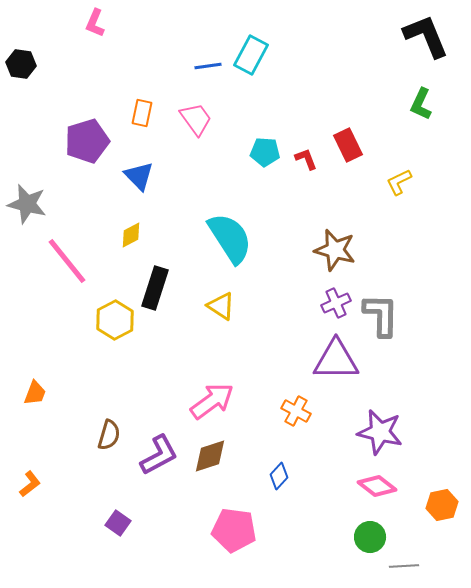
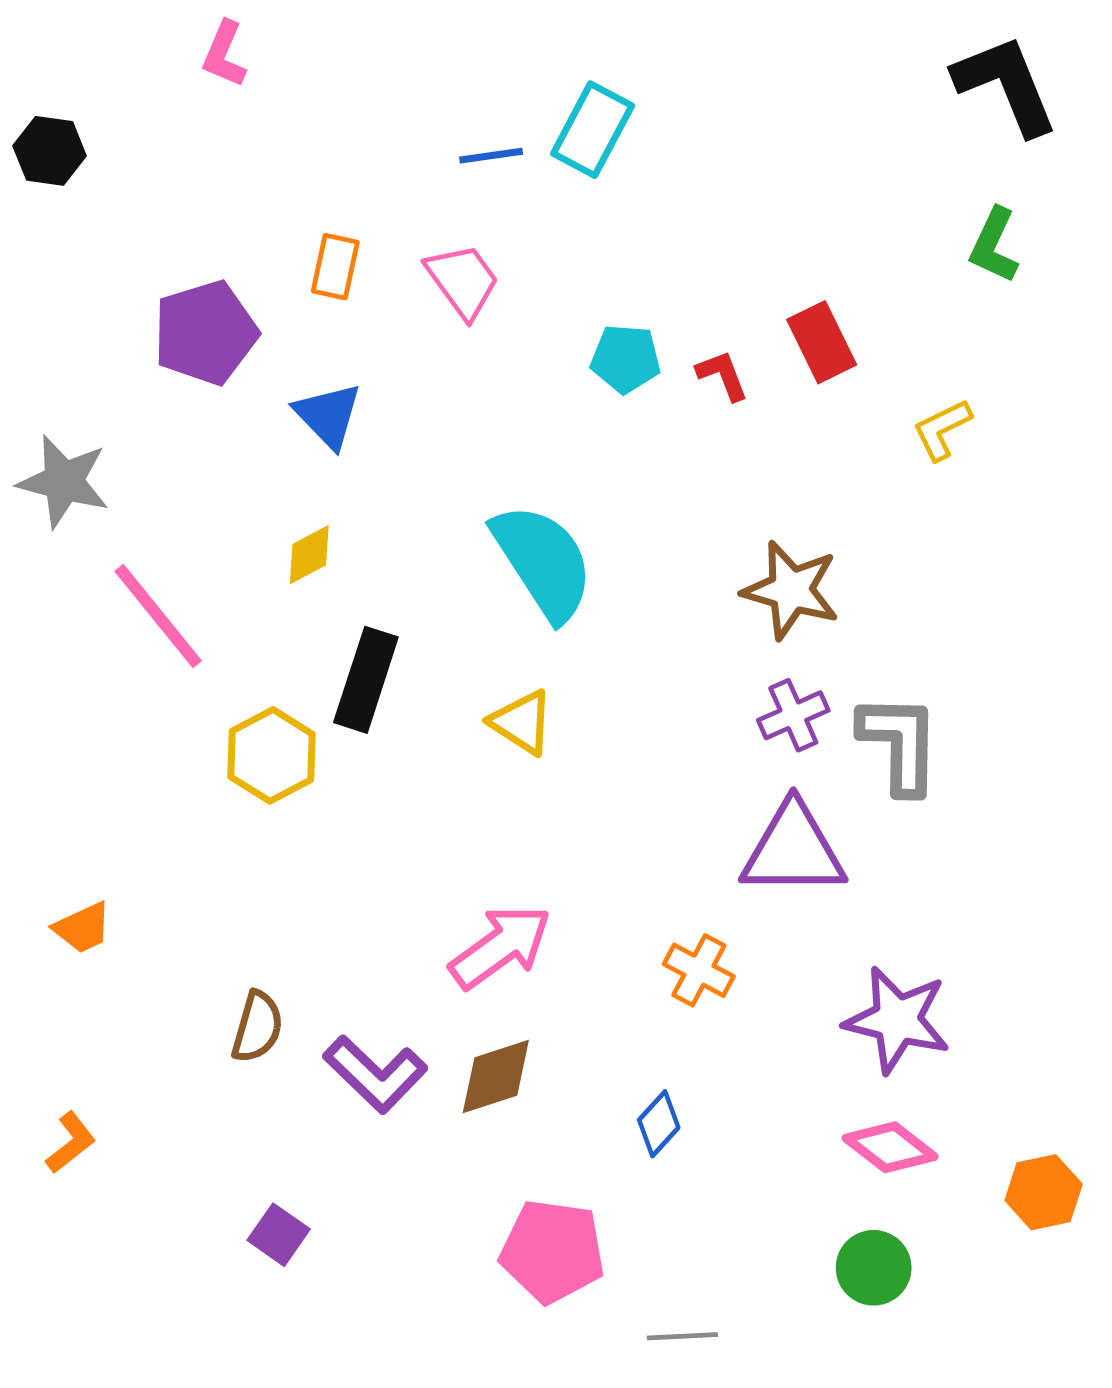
orange trapezoid: (35, 393) -> (83, 928), turned 44
purple L-shape: (159, 455) -> (375, 1074), turned 72
gray line: (404, 566) -> (682, 1336), moved

